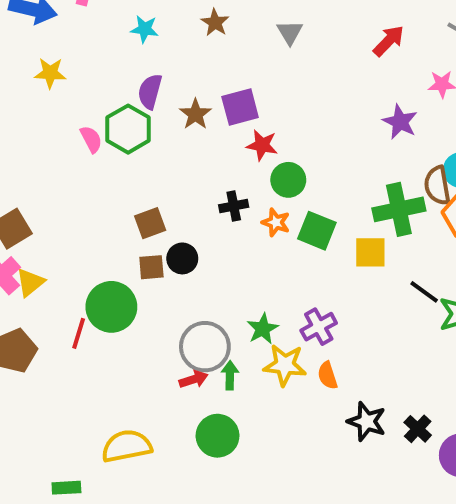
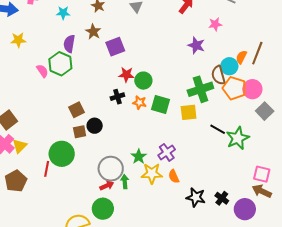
brown star: (195, 114) -> (93, 32), moved
red star: (262, 145) -> (126, 75), moved
green circle: (218, 436) -> (103, 209), moved

